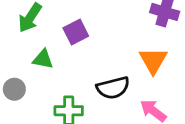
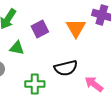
orange triangle: (153, 61) -> (76, 28), moved

